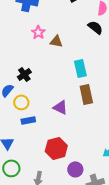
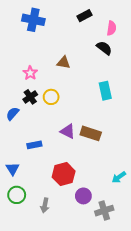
pink star: (38, 32) -> (30, 73), moved
cyan rectangle: (80, 68) -> (105, 91), moved
brown rectangle: (86, 94) -> (91, 133), moved, turned -60
yellow circle: (21, 102) -> (51, 97), moved

